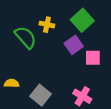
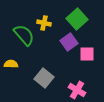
yellow semicircle: (12, 83) -> (11, 64), moved
gray square: (41, 95) -> (44, 78), moved

